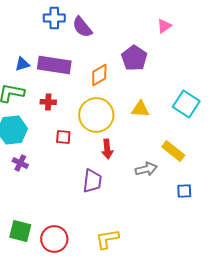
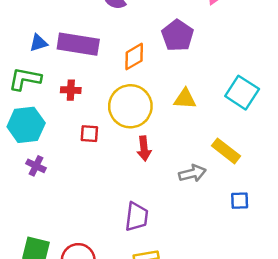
purple trapezoid: (92, 181) -> (137, 217), moved

